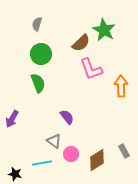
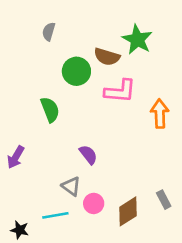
brown semicircle: (81, 43) -> (107, 57), turned 60
green circle: (41, 54) -> (76, 71), moved
pink L-shape: (91, 69) -> (120, 91), turned -65

